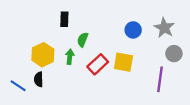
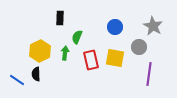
blue circle: (133, 30) -> (115, 27), moved
gray circle: (174, 54) -> (139, 47), moved
red rectangle: (98, 64) -> (91, 60), turned -60

